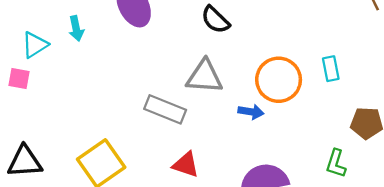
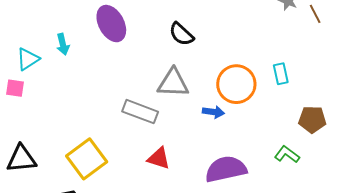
green L-shape: (336, 164) -> (287, 154), turned 110

